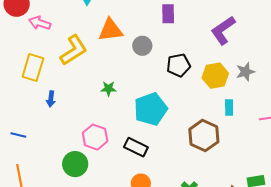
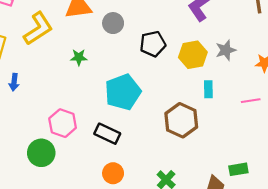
green star: (108, 89) -> (79, 57), moved

